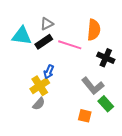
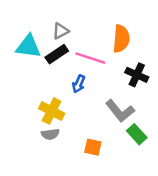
blue arrow: (49, 72) -> (79, 84), moved
yellow cross: (40, 86) -> (52, 111), turned -30
gray semicircle: (39, 104) -> (50, 134), turned 40
orange square: (85, 116) -> (93, 147), moved

